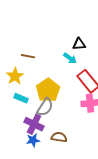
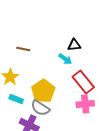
brown line: (28, 56) -> (23, 49), moved
gray semicircle: (45, 107) -> (40, 108), turned 90

